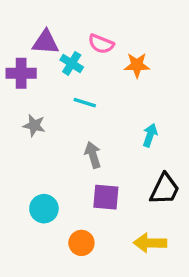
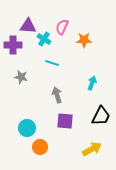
pink semicircle: (101, 44) -> (62, 27), turned 91
orange circle: (81, 243) -> (40, 147), moved
yellow arrow: (150, 243) -> (92, 149), turned 150

